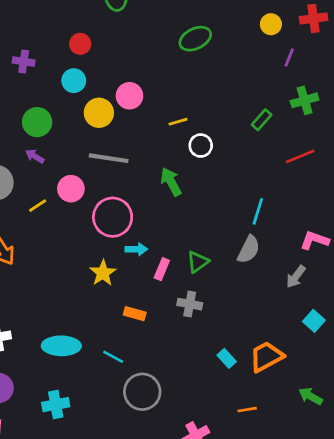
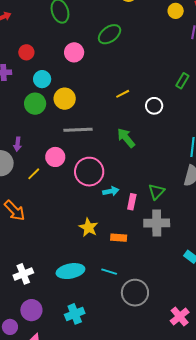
green ellipse: (195, 39) -> (110, 34), moved
red circle: (80, 44) -> (26, 52), moved
pink circle: (129, 96) -> (74, 52), moved
green circle: (37, 122) -> (35, 104), moved
white circle: (201, 146) -> (154, 106), moved
purple arrow: (35, 156) -> (18, 144), moved, turned -104
yellow star: (103, 273) -> (88, 227), moved
gray cross: (190, 304) -> (157, 223), size x1.4

